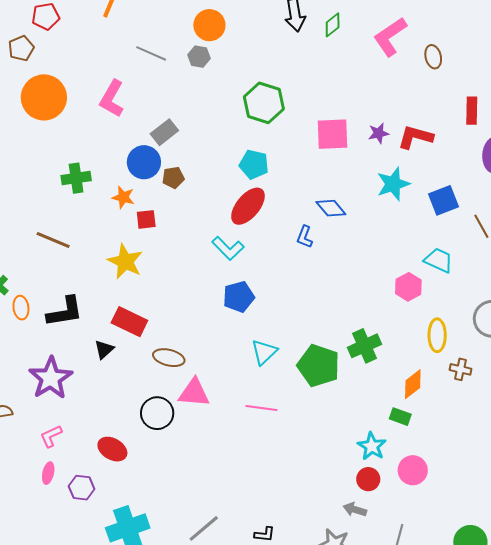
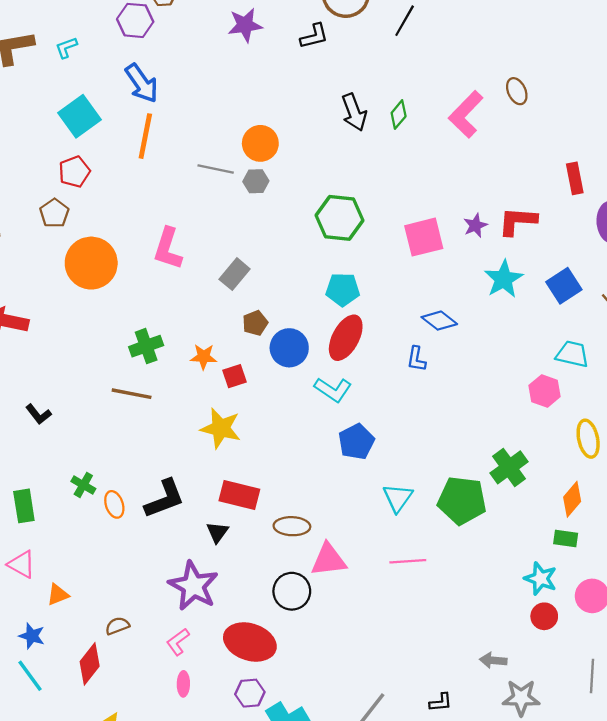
gray line: (151, 53) -> (216, 169), moved
brown ellipse: (433, 57) -> (517, 91), moved
blue circle: (144, 162) -> (289, 348), moved
brown line: (53, 240) -> (132, 394), moved
purple star: (51, 378) -> (193, 586), moved
red ellipse: (112, 449) -> (250, 642), size x1.5
purple hexagon: (82, 488) -> (250, 693), moved
gray arrow: (355, 510) -> (493, 660), moved

